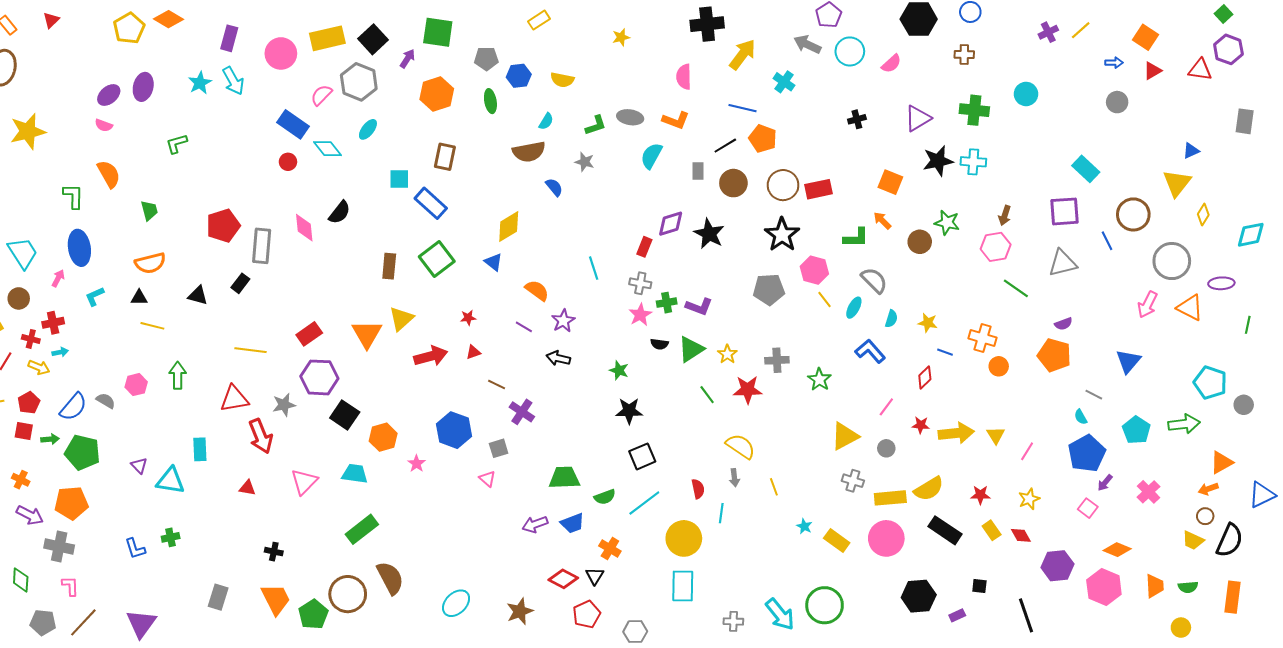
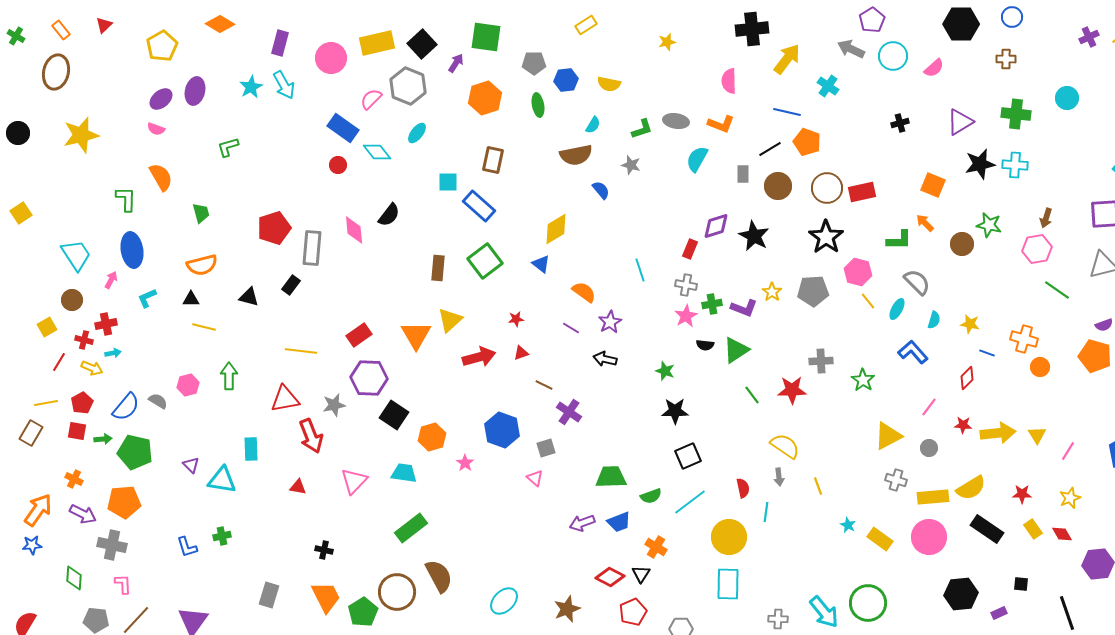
yellow pentagon: (129, 28) -> (162, 46), moved
yellow star: (727, 354) -> (772, 292), moved

